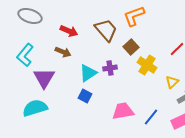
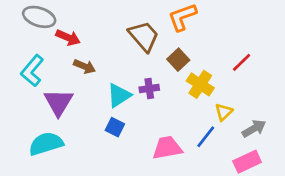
red arrow: (69, 31) -> (68, 38), moved
yellow triangle: (172, 82) -> (224, 112), moved
blue line: (151, 117) -> (206, 137), moved

